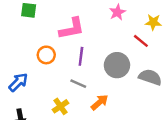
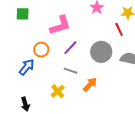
red line: (141, 41) -> (119, 29), turned 32
purple line: (81, 56) -> (70, 48), turned 42
blue arrow: (18, 82) -> (27, 67), moved

